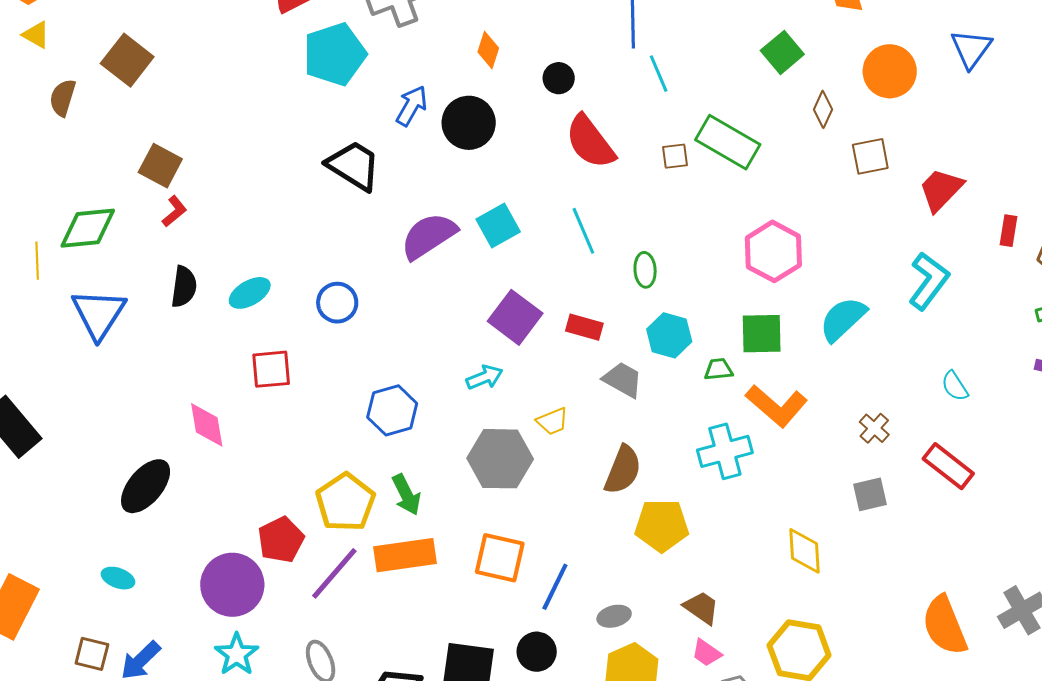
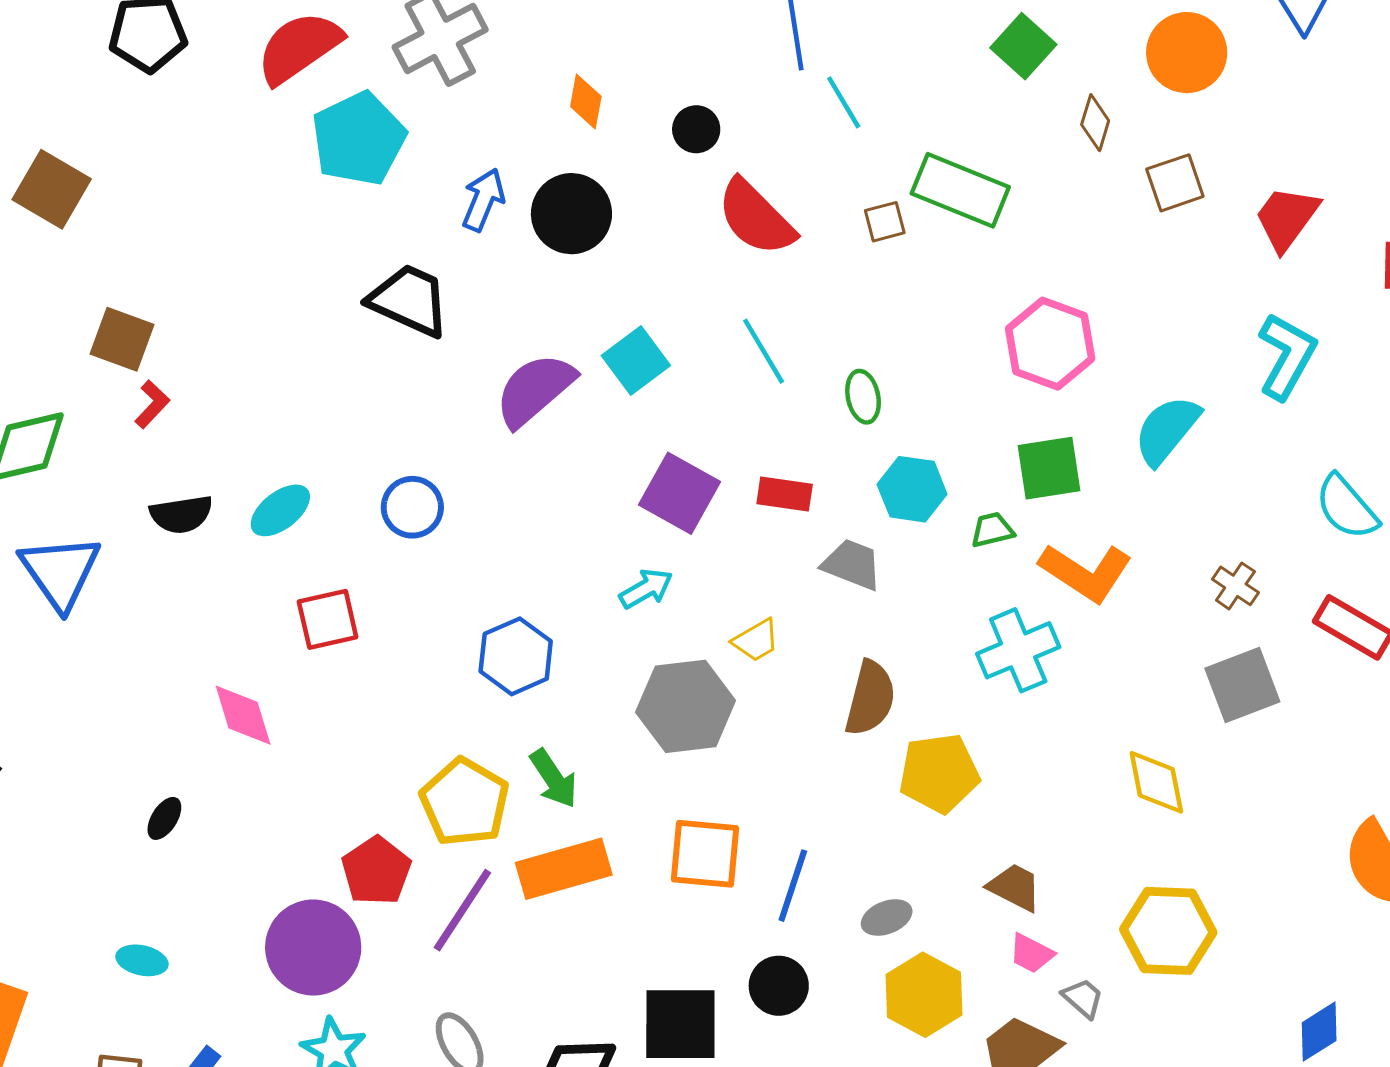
black semicircle: (184, 287) -> (181, 514), turned 81
cyan semicircle: (955, 386) -> (1347, 507), size x1.5
black ellipse: (146, 486) -> (164, 818), size x0.5
gray square: (870, 494) -> (1242, 685), size x1.4

